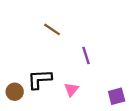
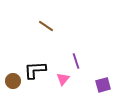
purple line: (86, 55) -> (76, 61), moved

